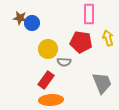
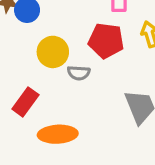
red rectangle: (46, 80) -> (25, 102), moved

